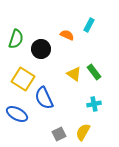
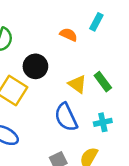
black circle: (41, 49) -> (35, 66), moved
blue semicircle: (44, 98) -> (66, 117), moved

